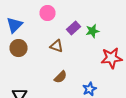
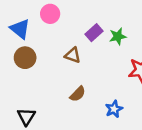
pink circle: (48, 13) -> (50, 14), moved
blue triangle: (14, 25) -> (20, 29), turned -36

